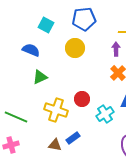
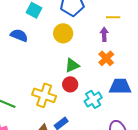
green triangle: (40, 77) -> (72, 65), moved

